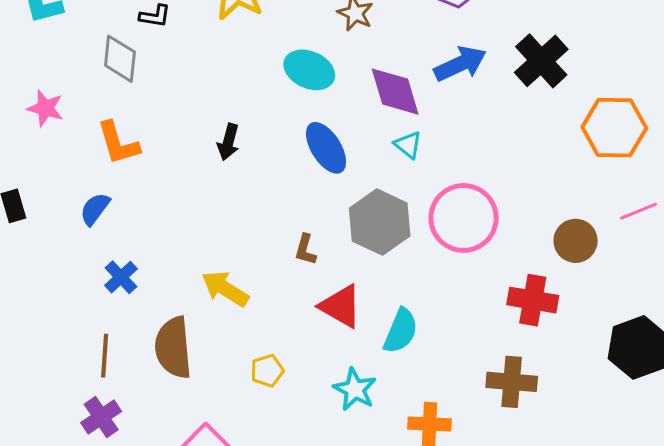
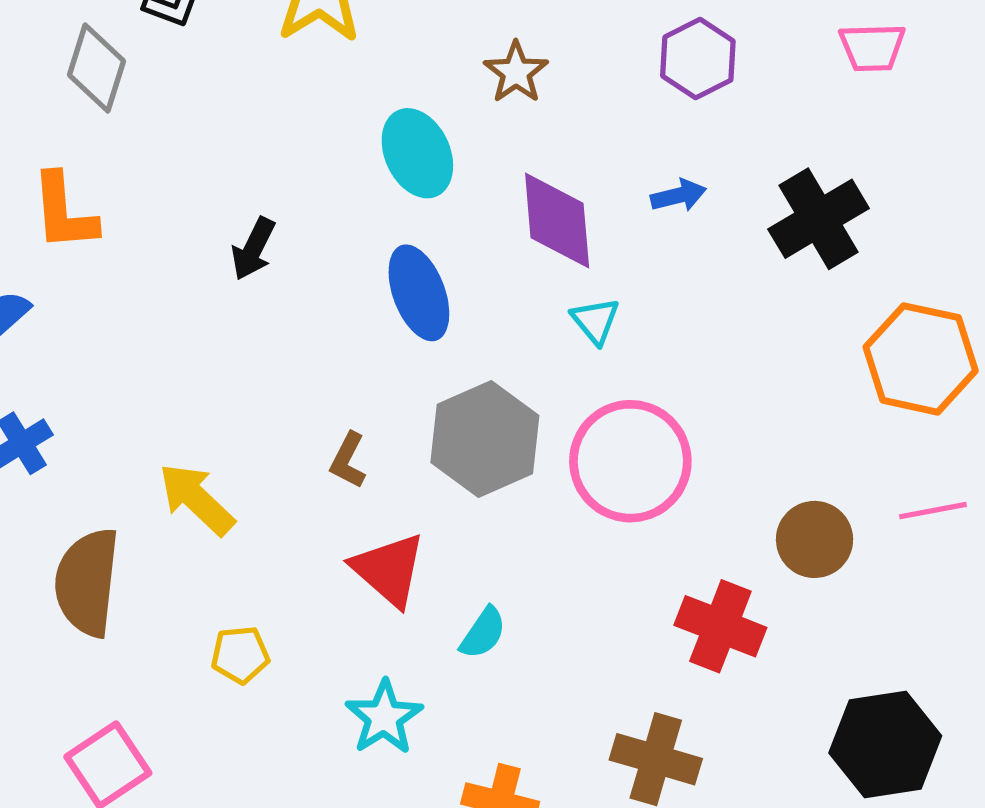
blue arrow: (460, 64) -> (679, 196), size x0.6
cyan ellipse: (309, 70) -> (417, 153), turned 30
cyan triangle: (408, 145) -> (595, 321), moved
cyan semicircle: (401, 331) -> (483, 633), size x0.7

